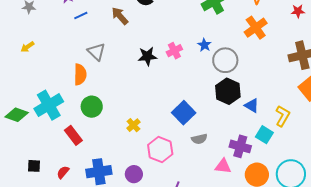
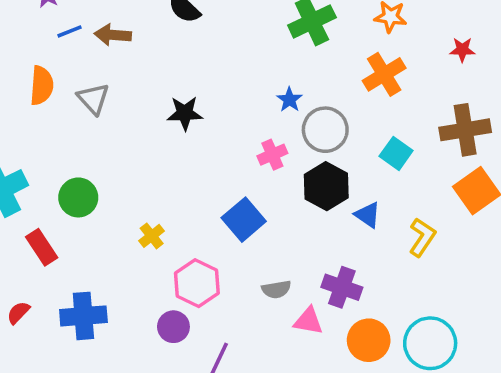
brown arrow: (120, 16) -> (113, 35), moved, turned -48
pink cross: (174, 51) -> (272, 155), moved
orange semicircle: (80, 74) -> (42, 86), moved
cyan square: (264, 135) -> (396, 153), moved
gray semicircle: (199, 139) -> (276, 289), moved
purple circle: (134, 174) -> (173, 327), moved

